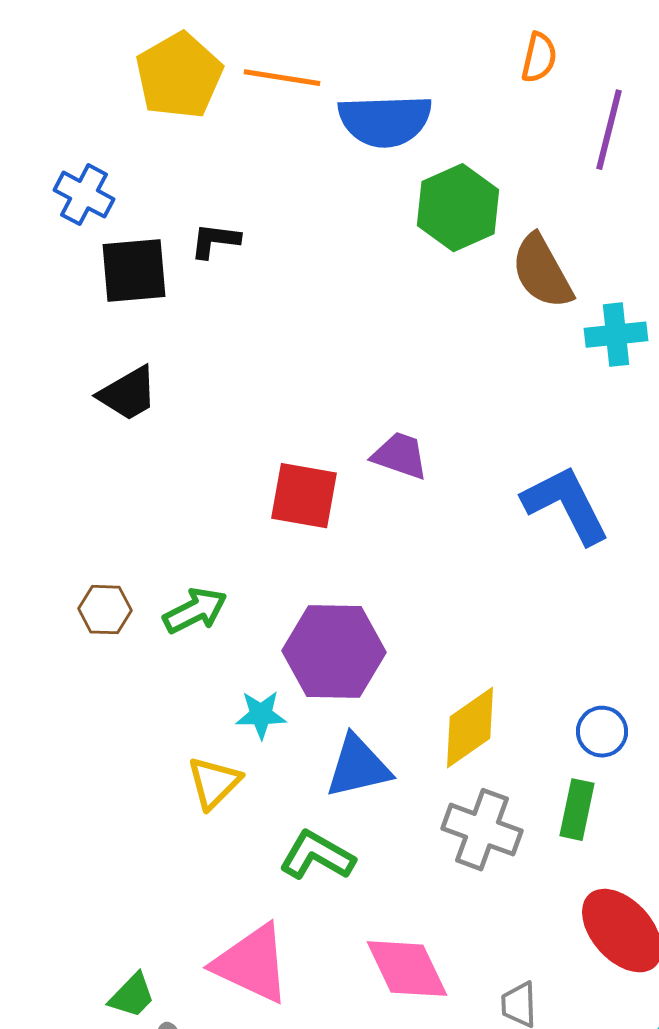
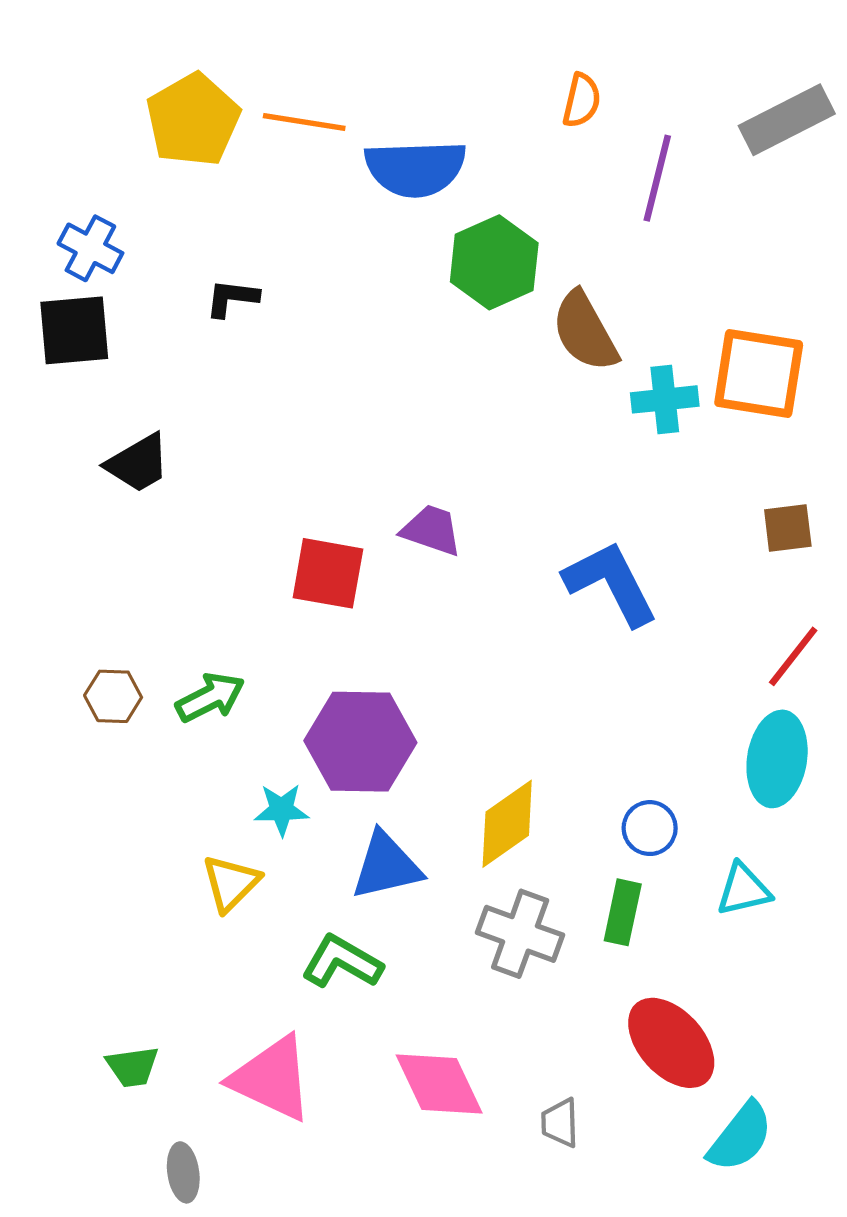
black square: (134, 271) -> (74, 330), moved
green trapezoid: (132, 996) -> (133, 1067), moved, turned 38

